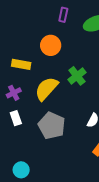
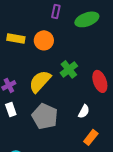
yellow rectangle: (21, 64) -> (16, 38), moved

